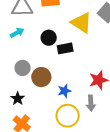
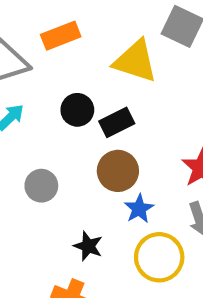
brown circle: (41, 77) -> (118, 171), moved
black star: (18, 99) -> (88, 246), moved

